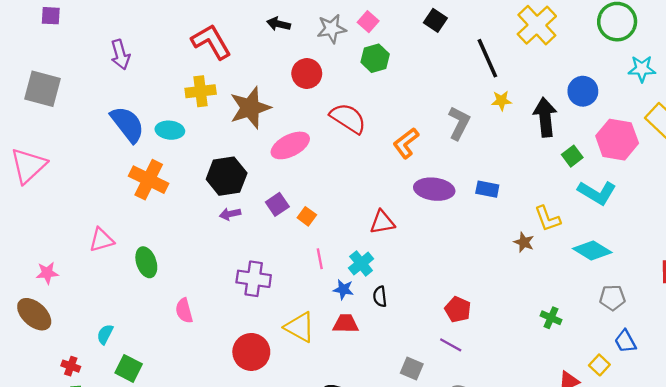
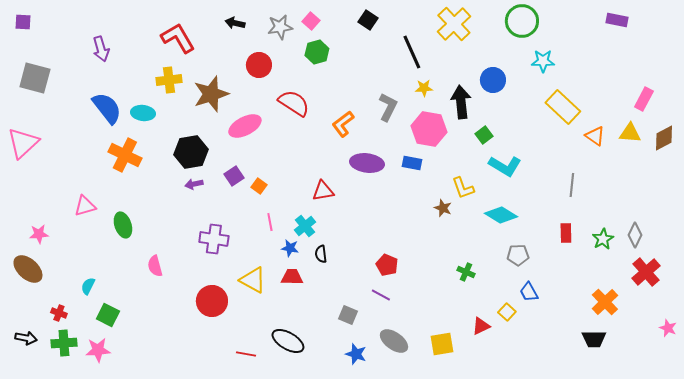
purple square: (51, 16) -> (23, 22), moved
pink hexagon: (617, 140) -> (429, 129), moved

